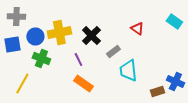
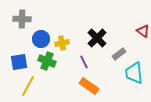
yellow cross: (59, 32) -> (62, 43), moved, size x0.6
blue square: (12, 44) -> (19, 62), moved

